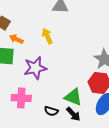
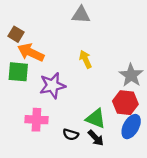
yellow arrow: (47, 36) -> (85, 59), moved
orange arrow: (16, 39) -> (31, 52), size x1.6

